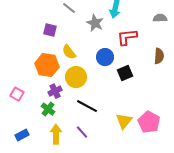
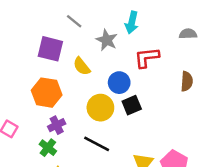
purple square: (50, 30) -> (50, 49), size x1.5
yellow semicircle: (69, 52) -> (82, 66), moved
black square: (125, 73) -> (132, 105), moved
yellow circle: (76, 77) -> (100, 108), moved

